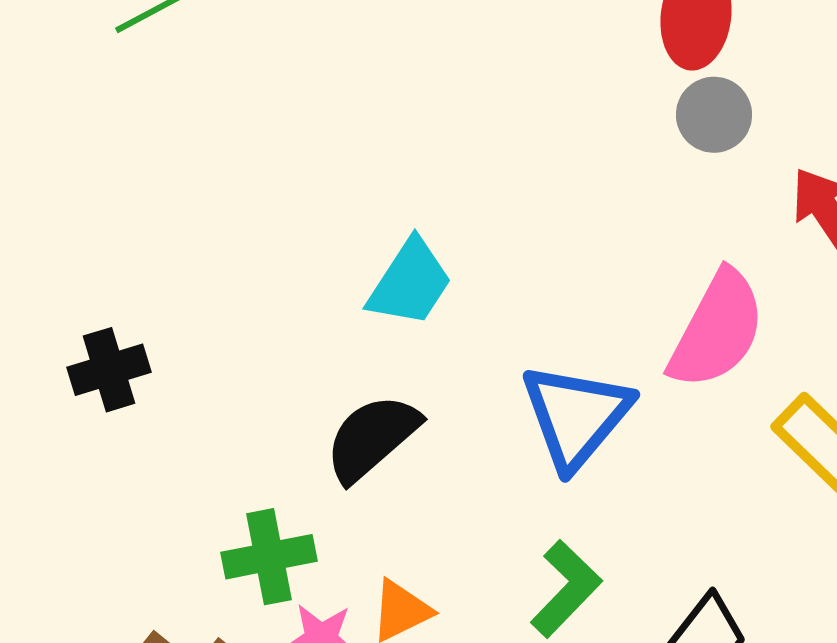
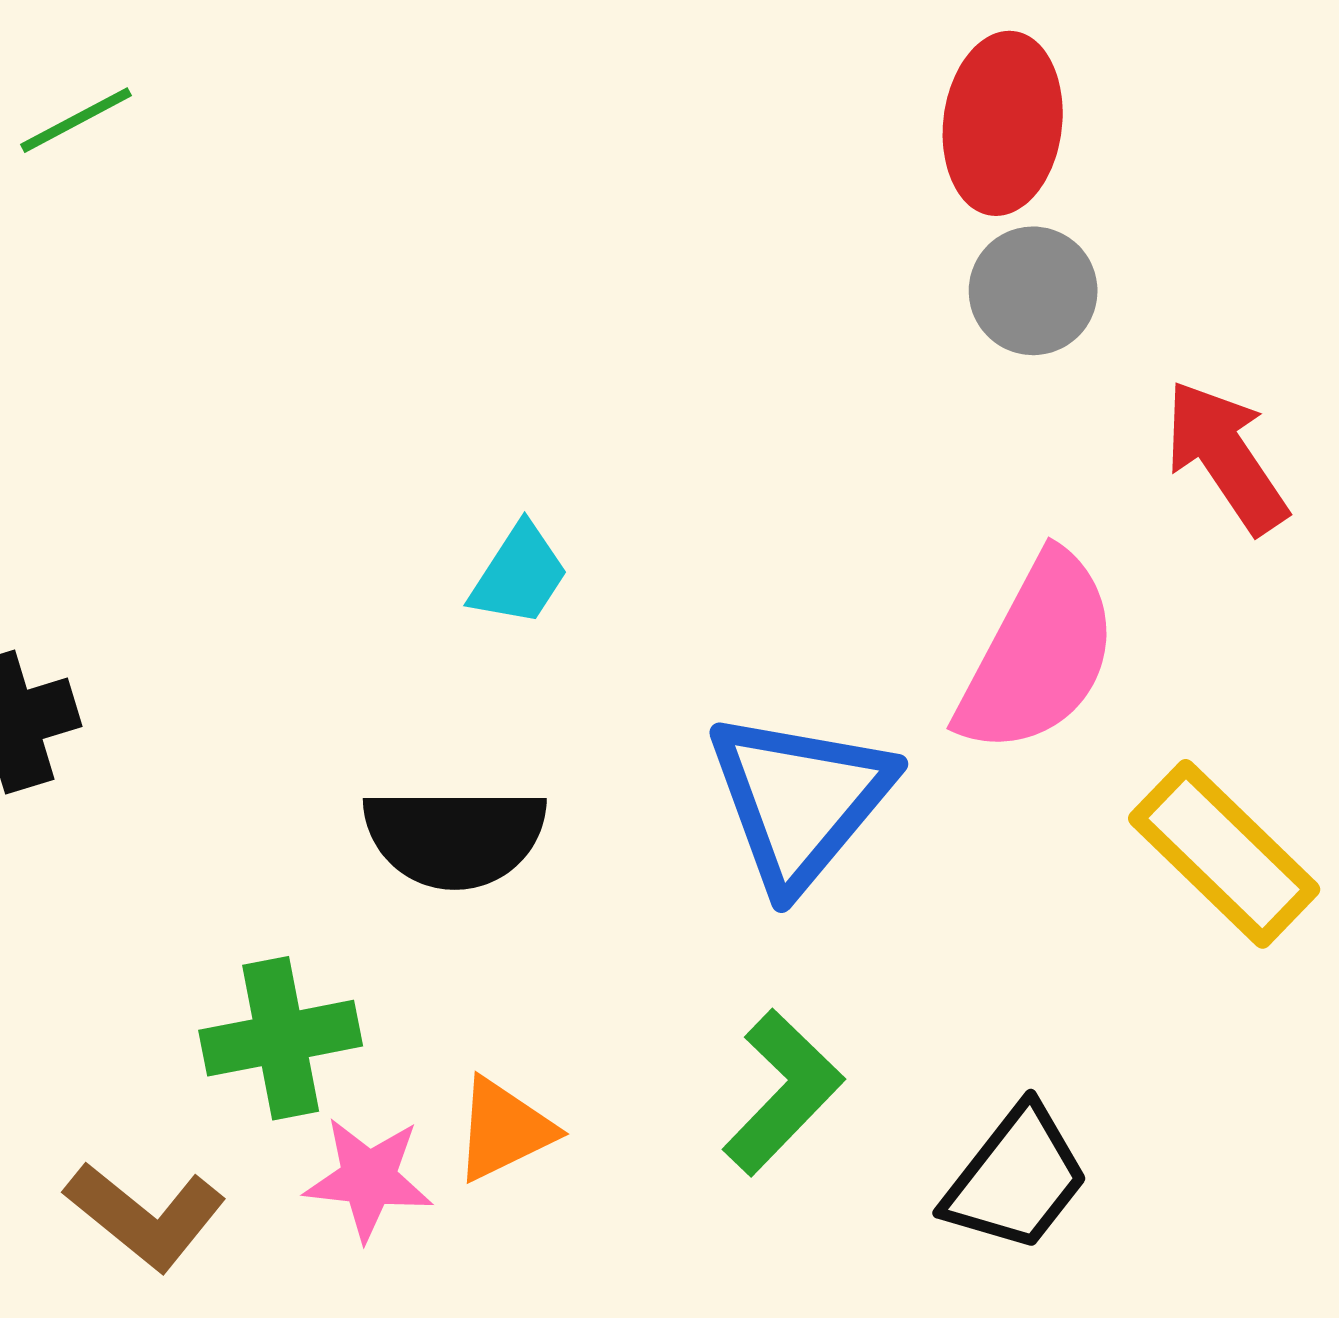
cyan trapezoid: (410, 283) -> (519, 575), size x0.7
black semicircle: (372, 438) -> (455, 837), turned -139

